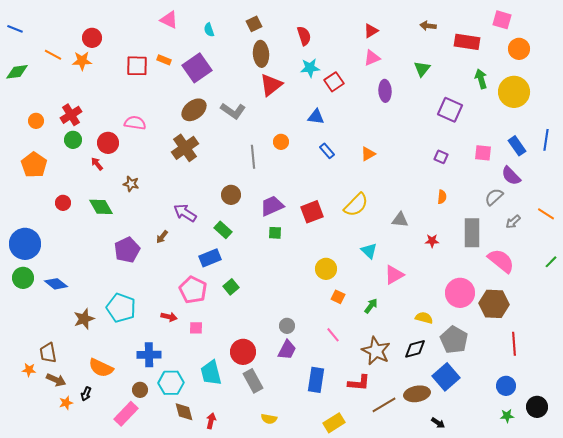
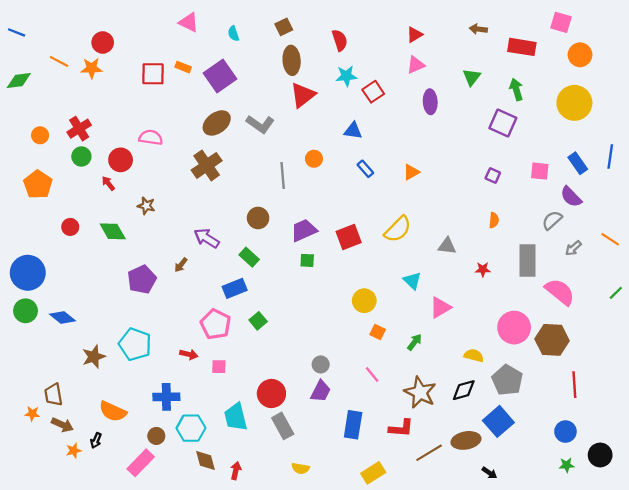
green arrow: (481, 79) -> (516, 89), moved

